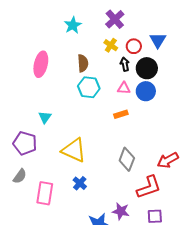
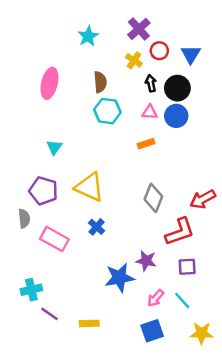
red circle: (134, 46) -> (159, 51), moved
purple pentagon: (25, 143) -> (43, 191), moved
gray semicircle: (20, 176) -> (24, 218), turned -42
pink rectangle: (45, 193) -> (54, 239), turned -70

